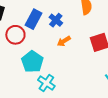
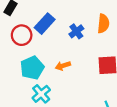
blue cross: (56, 20) -> (76, 31), moved
orange arrow: (64, 41) -> (63, 66), moved

